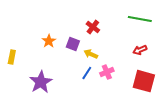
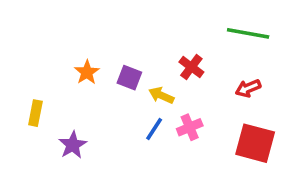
red cross: (93, 27) -> (191, 67), moved
yellow rectangle: (12, 57) -> (35, 113), moved
purple star: (41, 82) -> (73, 145), size x0.7

